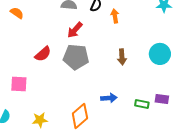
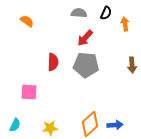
red semicircle: (43, 54) -> (53, 62), turned -48
blue arrow: (109, 98) -> (115, 125), moved

